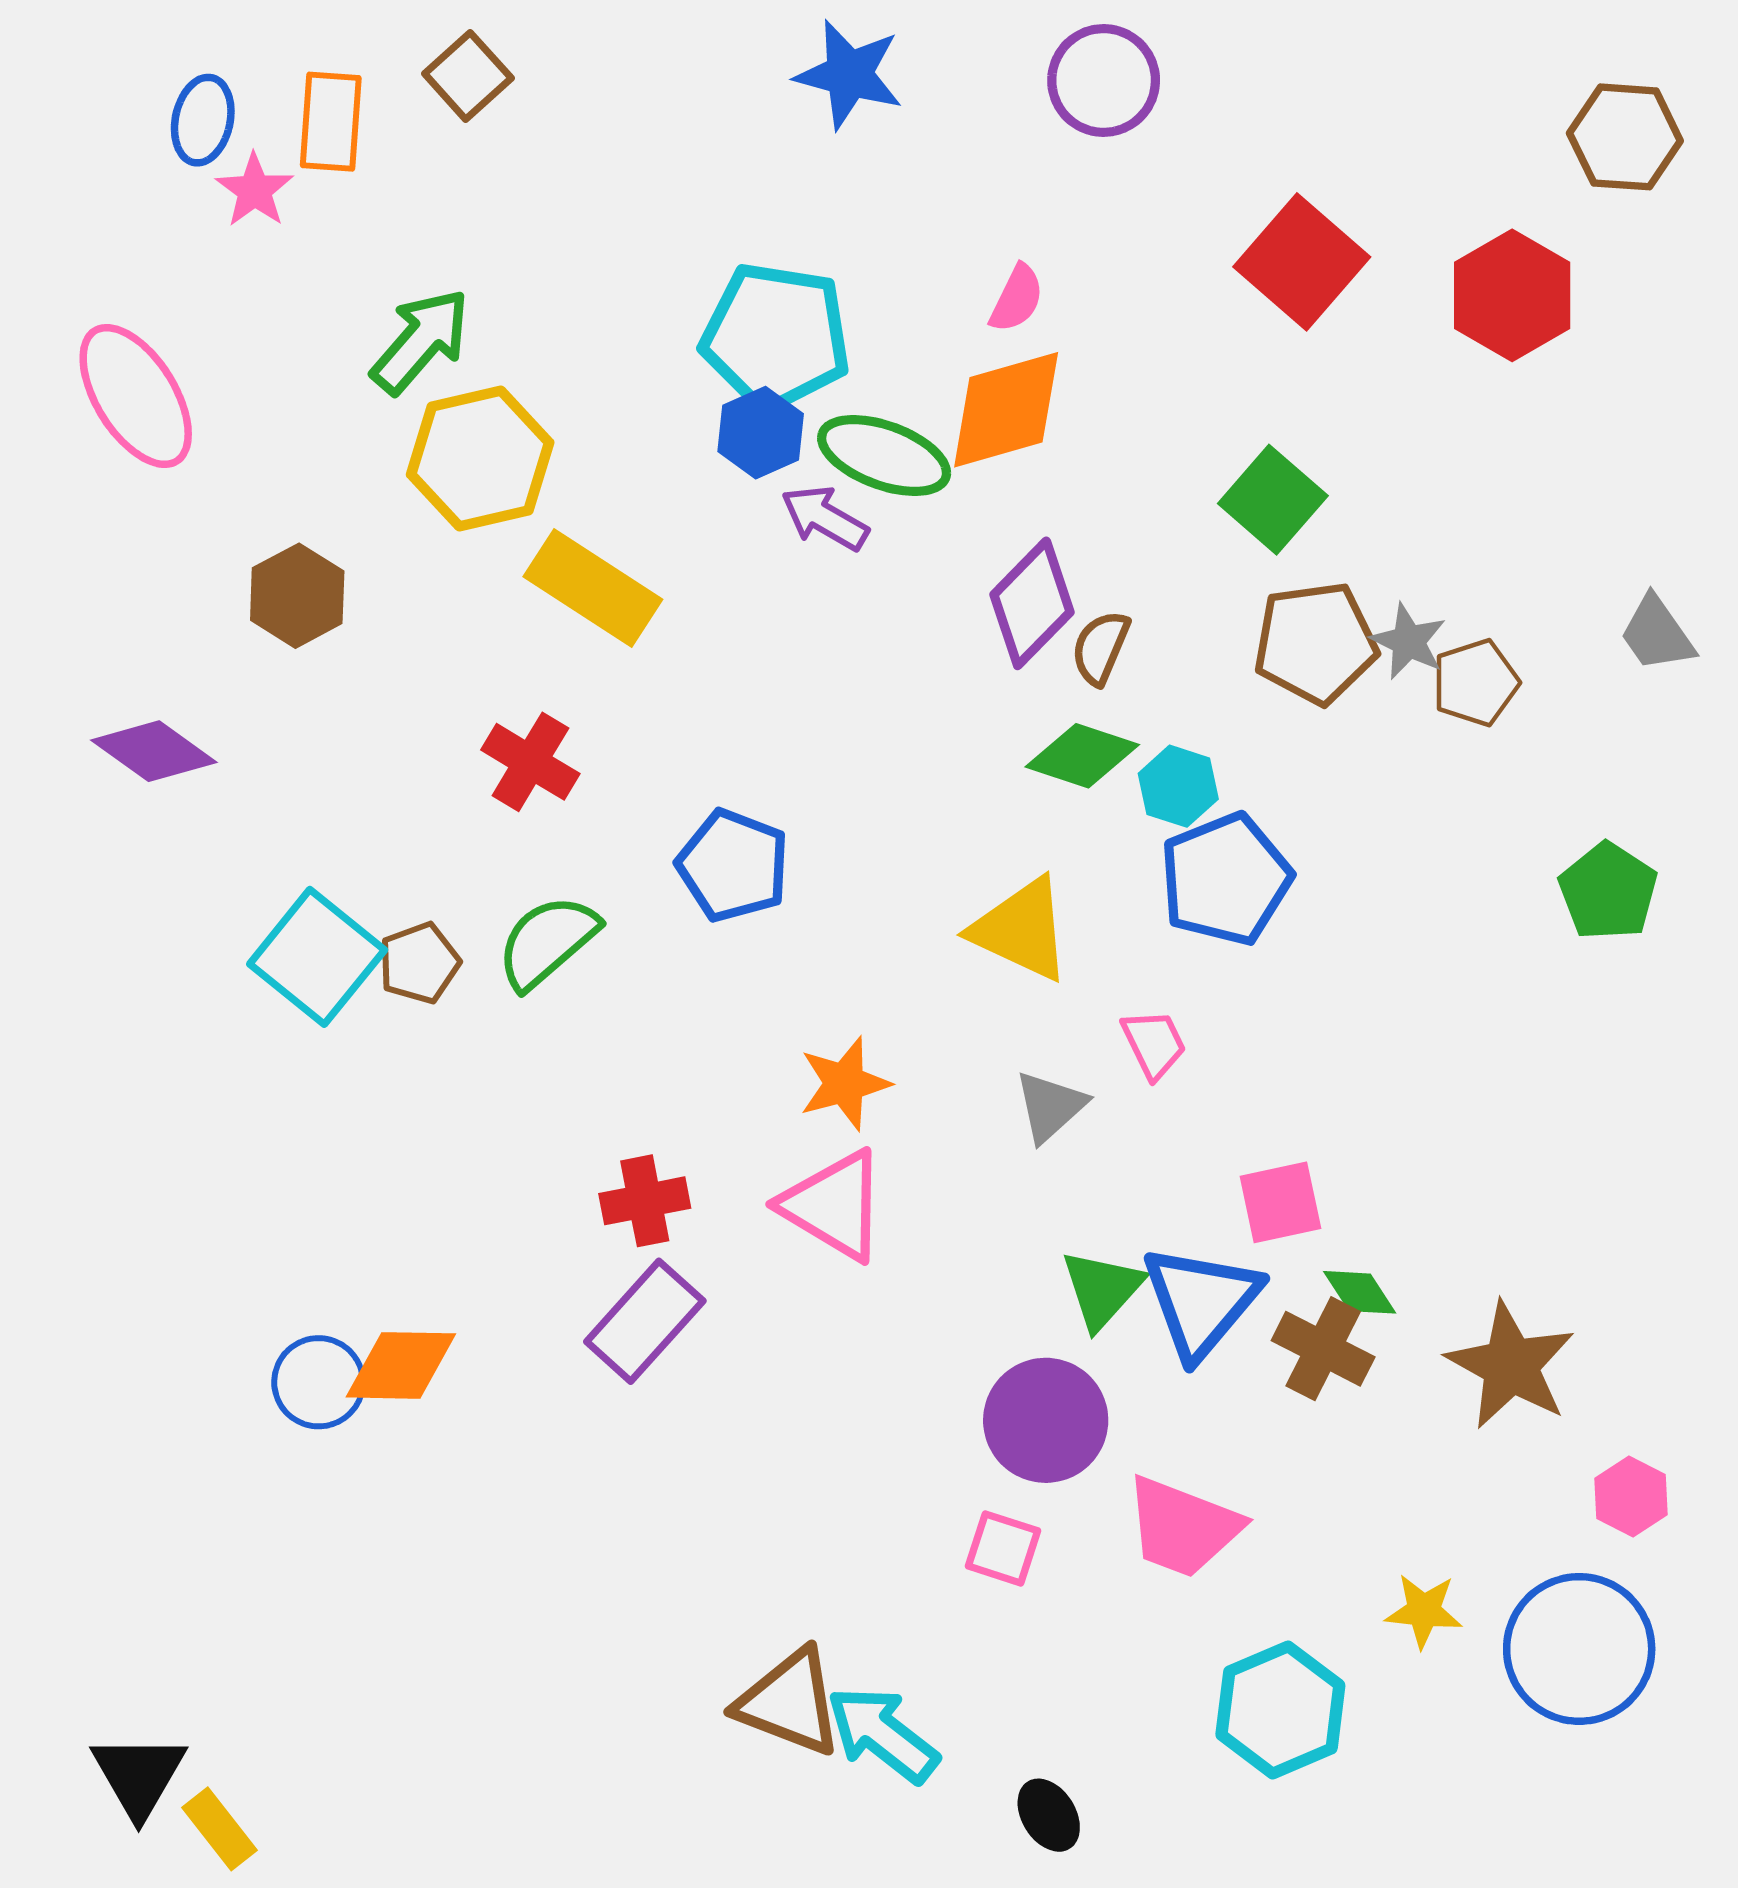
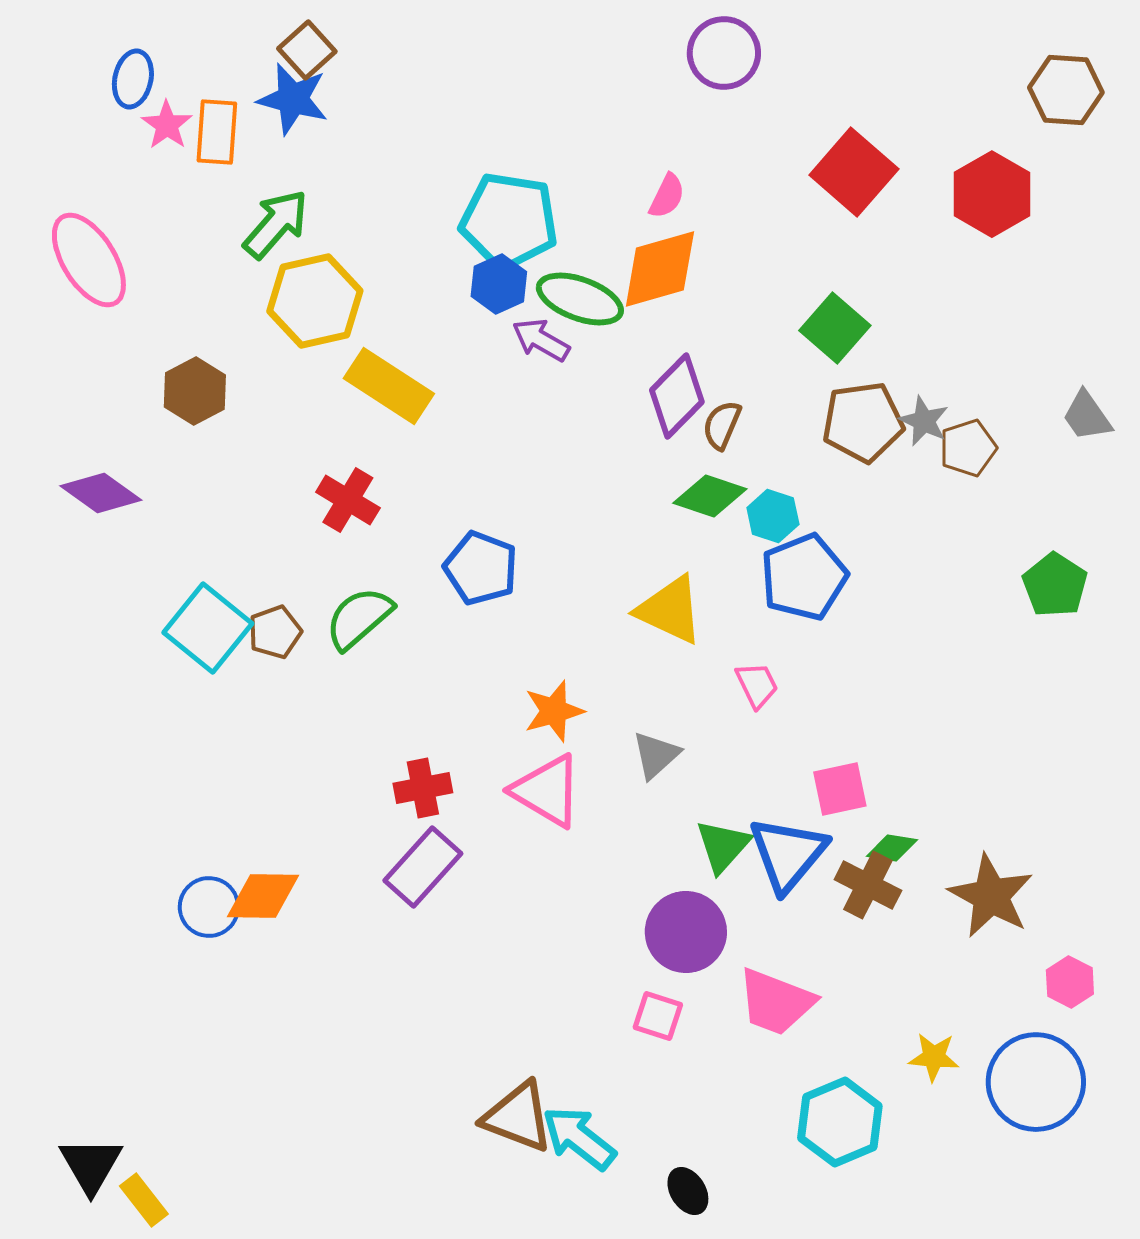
blue star: (849, 74) -> (293, 99), moved
orange rectangle: (331, 122) -> (217, 132), moved
gray triangle: (1050, 1106) -> (656, 755), moved
green diamond: (1360, 1292) -> (892, 848), turned -48

